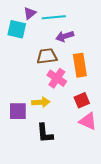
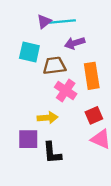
purple triangle: (30, 13) -> (44, 21), moved
cyan square: (17, 29) -> (29, 52), moved
purple square: (18, 111) -> (28, 139), moved

